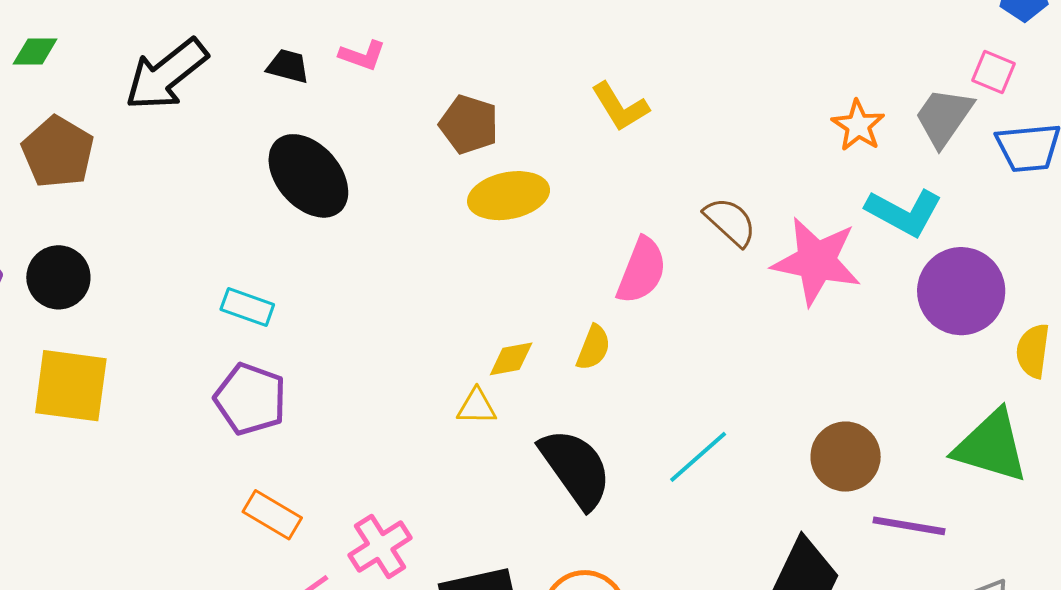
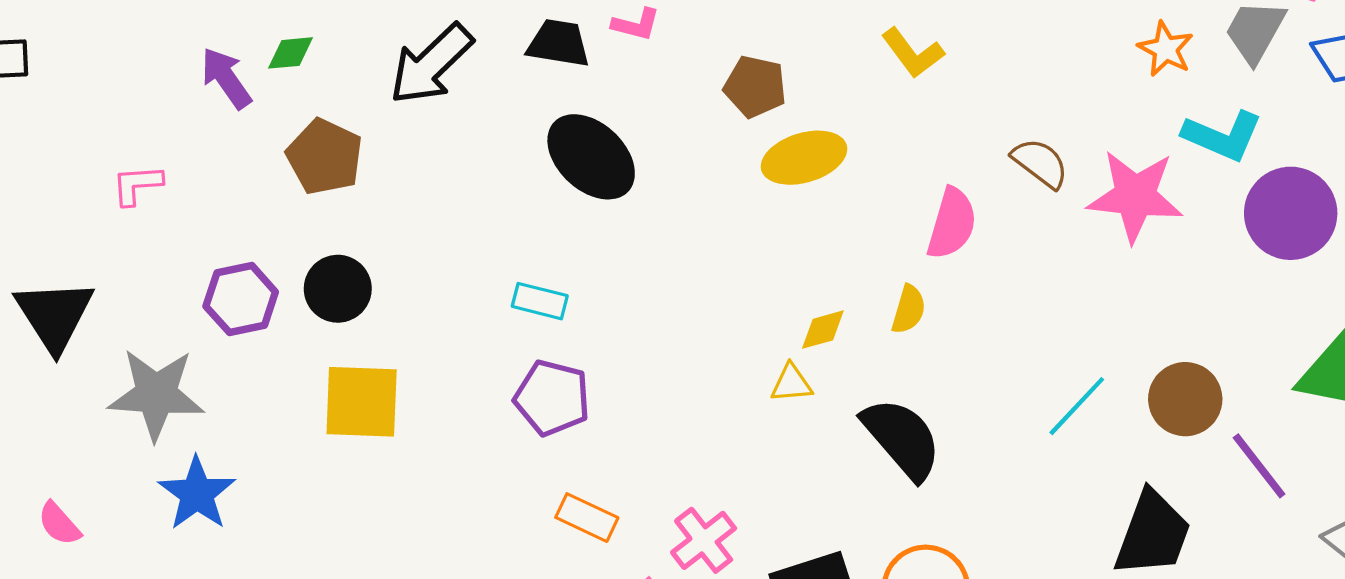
black trapezoid: (288, 66) -> (559, 43), size x1.4
cyan line: (698, 457) -> (1077, 406), moved
purple line: (909, 526) -> (1259, 466), turned 48

